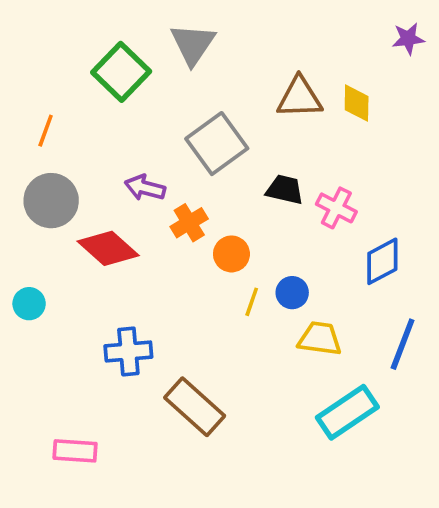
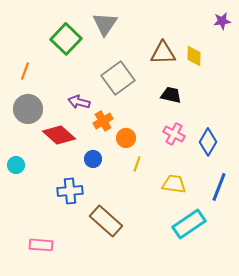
black trapezoid: (285, 190) -> (171, 95), moved
pink cross: (336, 208) -> (174, 134), moved
blue diamond: (382, 261) -> (208, 142), turned -32
blue circle: (292, 293) -> (93, 159), moved

